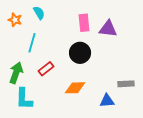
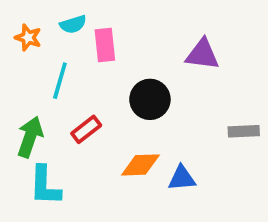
cyan semicircle: (39, 13) -> (73, 24), turned 104
pink rectangle: (84, 23) -> (105, 45), moved
gray rectangle: (126, 84) -> (244, 131), moved
blue triangle: (107, 101) -> (182, 178), moved

